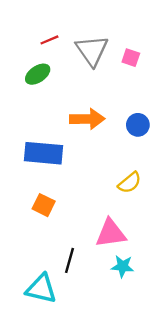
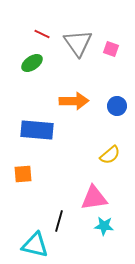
red line: (49, 40) -> (42, 34), turned 49
orange square: (44, 205) -> (23, 174), moved, turned -30

